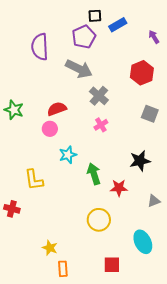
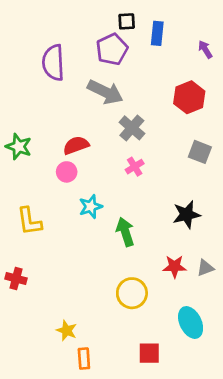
blue rectangle: (118, 25) -> (157, 33), turned -54
yellow L-shape: (34, 180) -> (29, 221), moved
red star: (119, 188) -> (175, 267), moved

